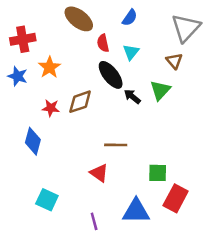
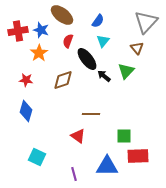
blue semicircle: (130, 18) -> (98, 21), moved
red semicircle: (103, 43) -> (68, 41), moved, turned 32
blue star: (18, 76) -> (41, 30), moved
red star: (51, 108) -> (26, 80), moved
red rectangle: (176, 198) -> (138, 156), turned 60

